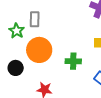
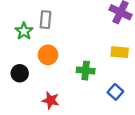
orange circle: (39, 50) -> (48, 55), size x0.7

